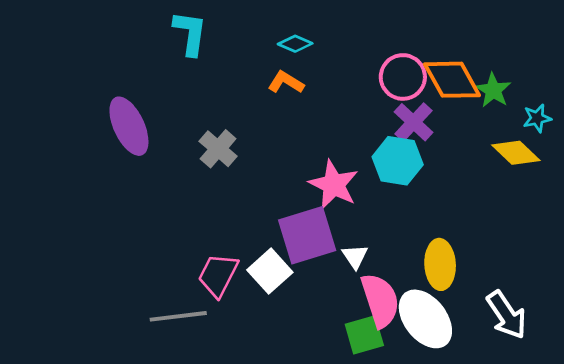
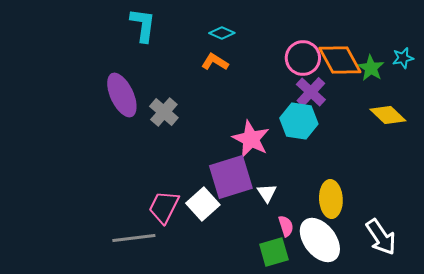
cyan star: (537, 118) -> (403, 58), moved
purple ellipse: (129, 126) -> (122, 95), moved
pink semicircle: (380, 300) -> (286, 226), size x0.5

